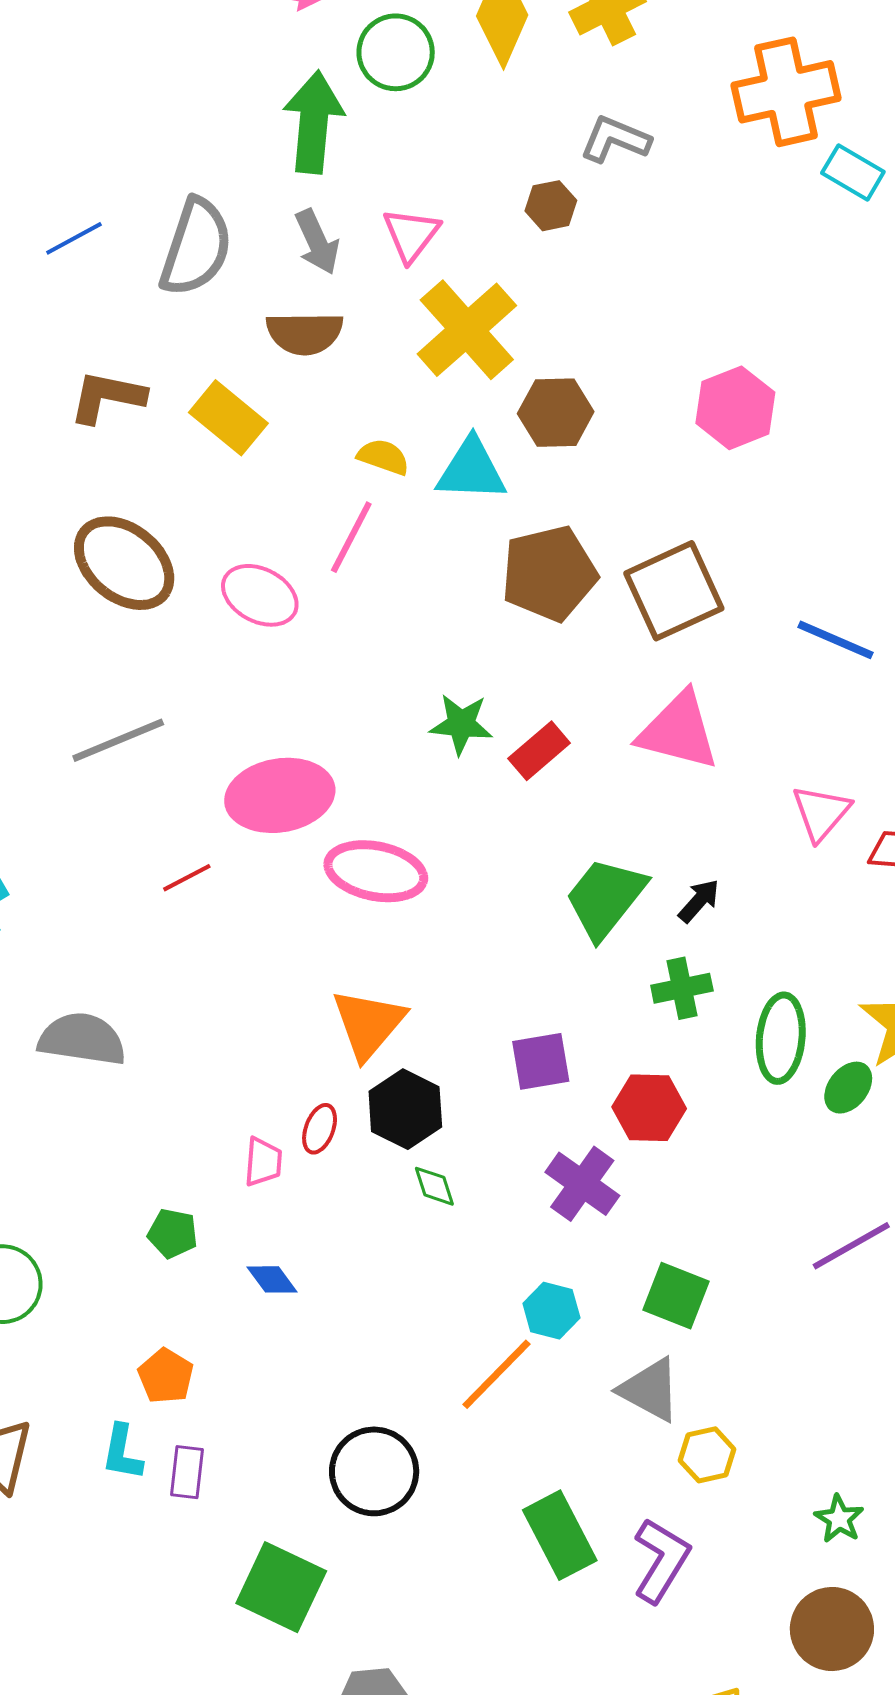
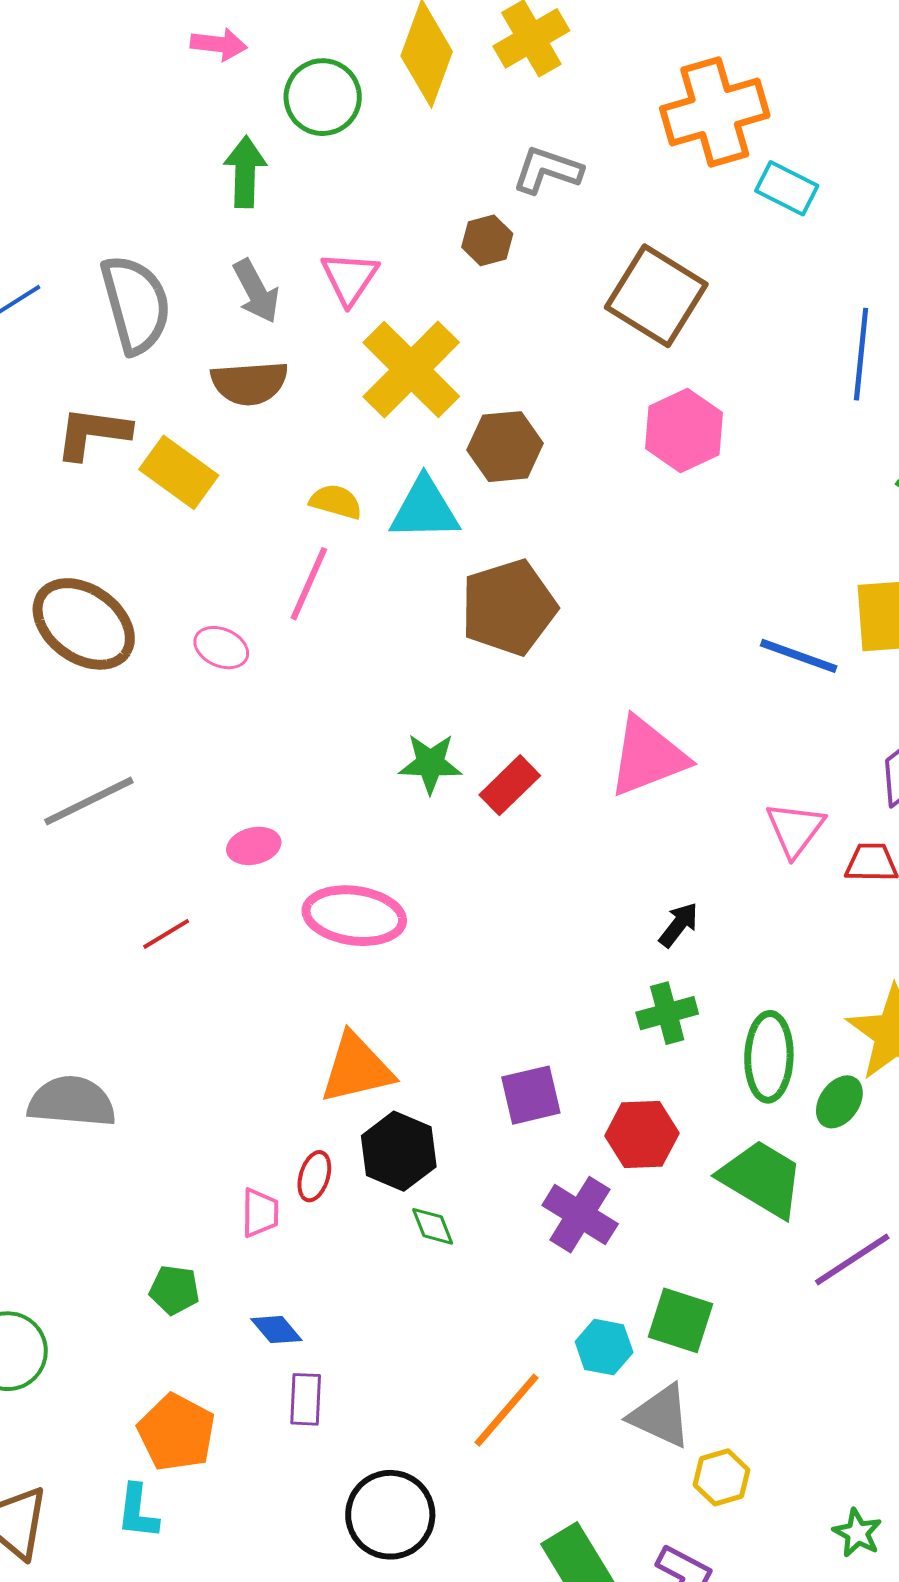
green arrow: (314, 122) -> (245, 172), size x0.7
gray semicircle: (196, 247) -> (136, 304), turned -30
brown L-shape: (107, 397) -> (93, 433), moved
brown square: (674, 591) -> (656, 296), moved, turned -30
pink ellipse: (260, 595) -> (221, 648), size x0.7
pink triangle: (679, 731) -> (648, 757), turned -32
pink ellipse: (280, 795) -> (254, 846), size x0.5
green trapezoid: (605, 898) -> (762, 1179), moved, turned 86
orange triangle: (368, 1024) -> (357, 1068), turned 40
cyan hexagon: (551, 1311) -> (604, 1347), moved
orange pentagon: (166, 1376) -> (176, 1433), size x1.4
purple rectangle: (187, 1472) -> (306, 1399), moved

